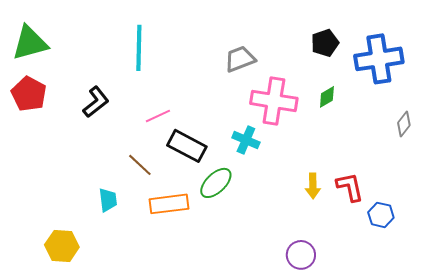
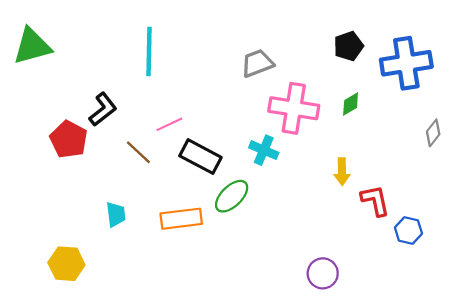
red pentagon: (29, 94) -> (69, 139), moved
brown line: (140, 165) -> (138, 152), moved
yellow arrow: (313, 186) -> (342, 172), moved

